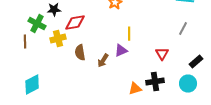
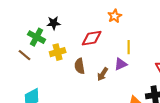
red diamond: (75, 23) -> (92, 38), moved
brown line: (25, 42) -> (25, 55), turned -48

